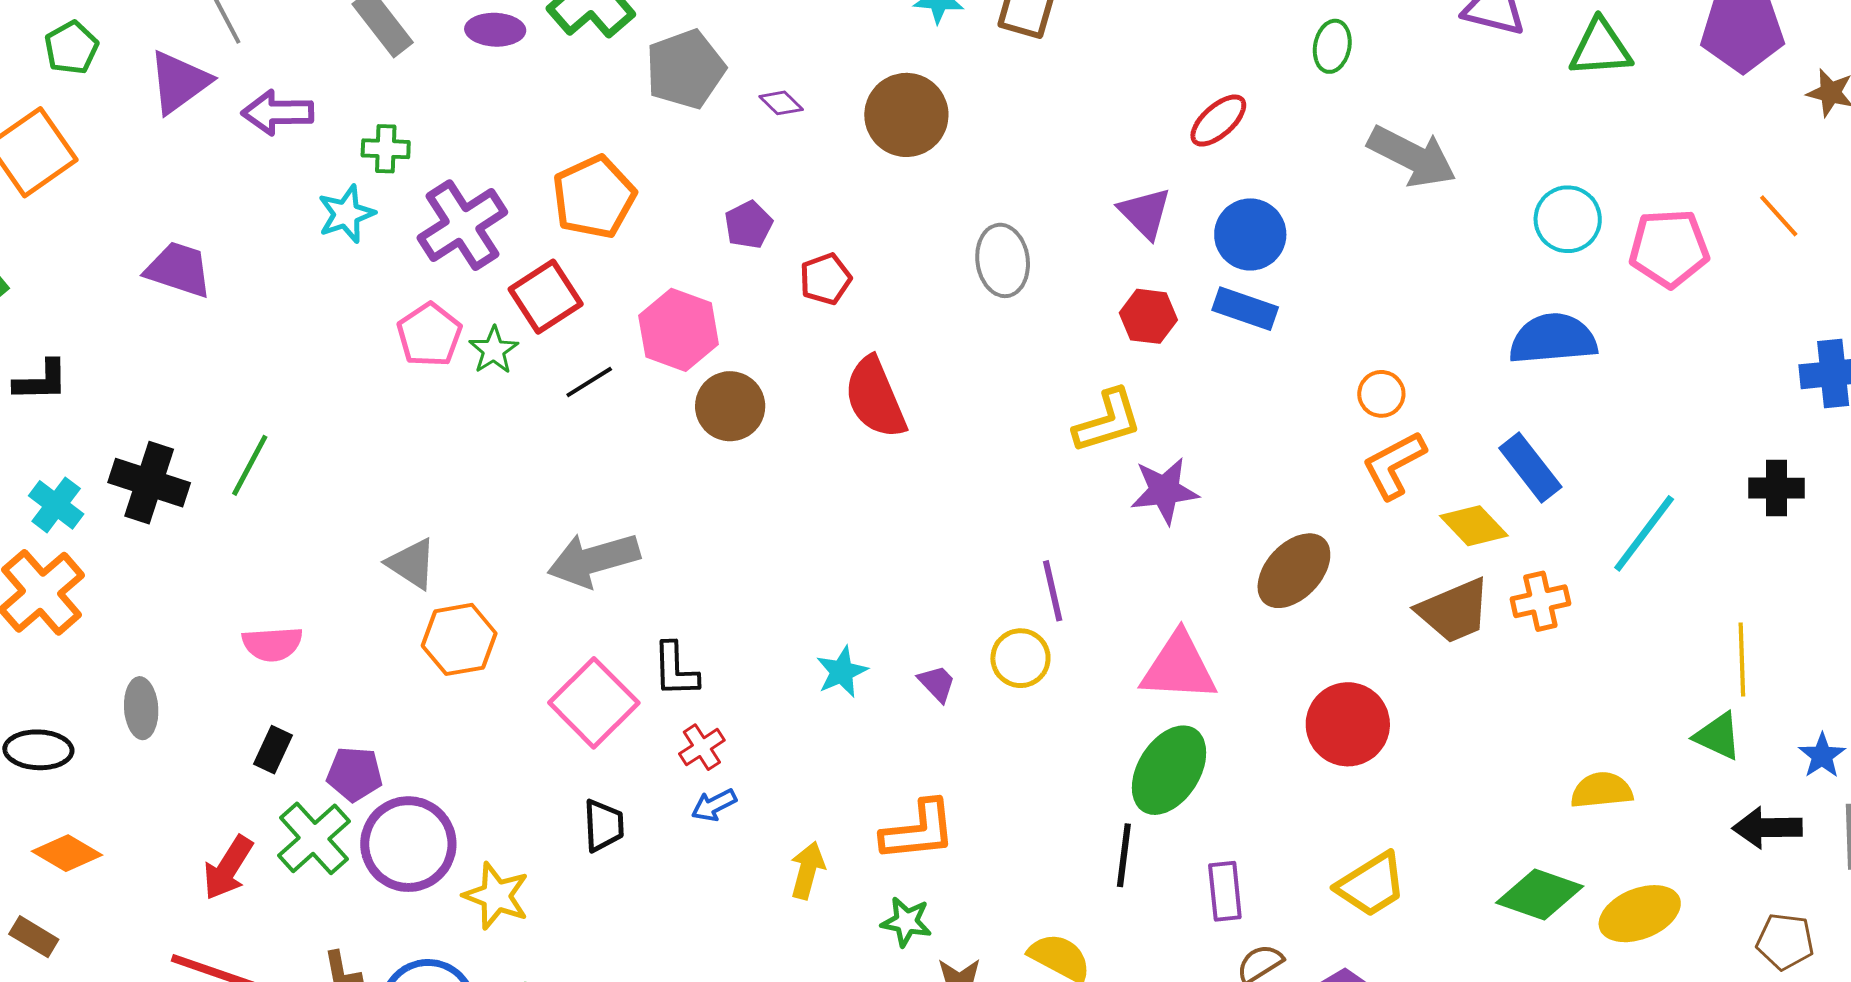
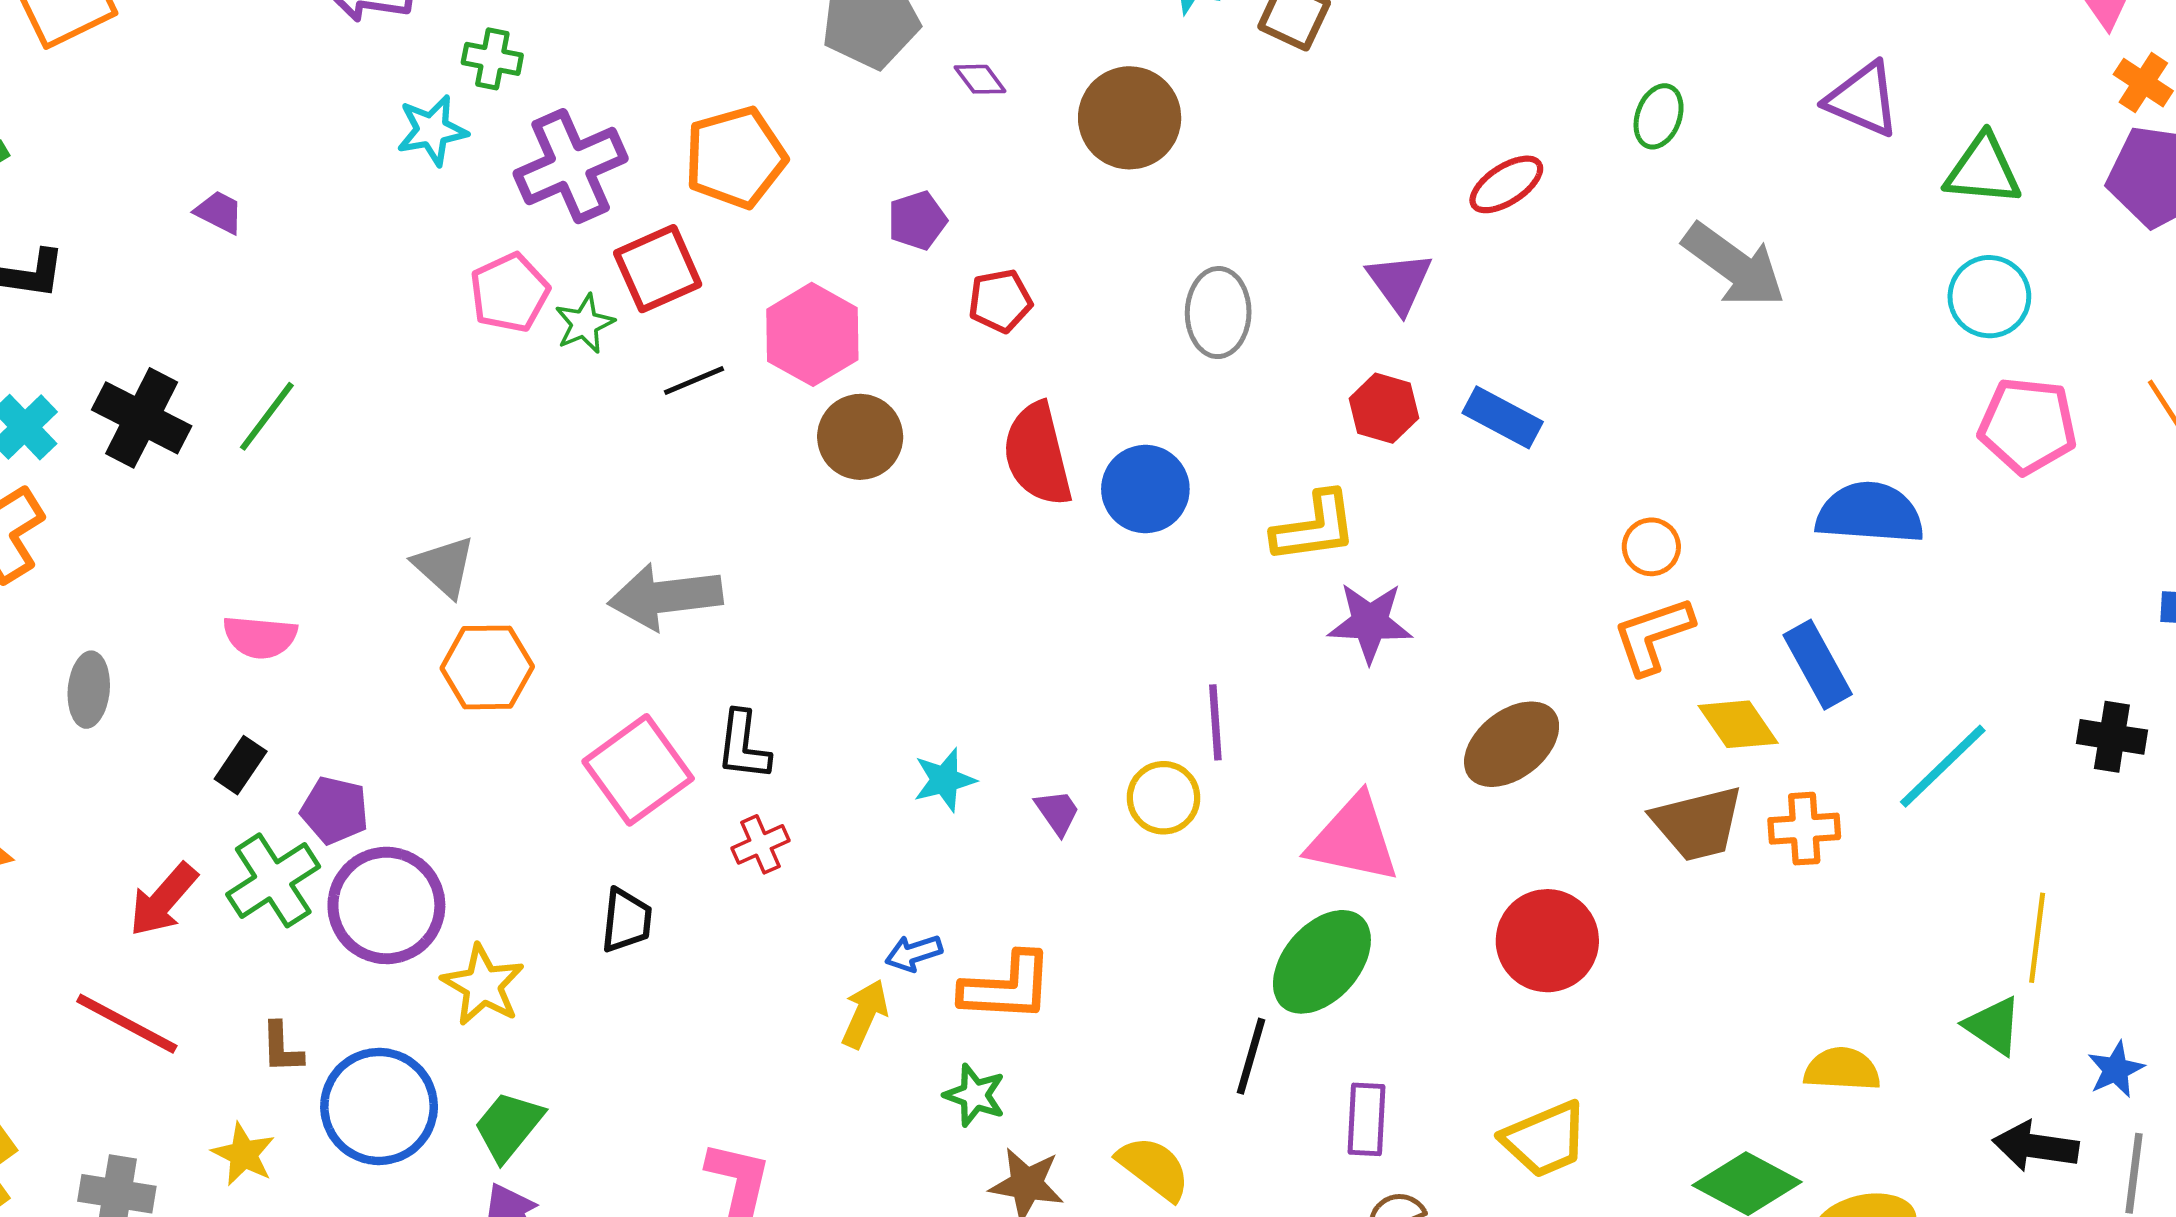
cyan circle: (1568, 219) -> (1989, 297), moved
blue circle: (1250, 234) -> (1145, 489), moved
purple trapezoid: (179, 269) -> (219, 212), moved, size x0.6
blue arrow: (714, 805) -> (914, 953), moved

